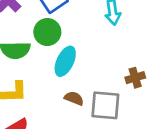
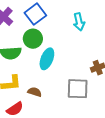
brown semicircle: (74, 98) -> (35, 92), moved

